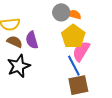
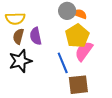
brown semicircle: (15, 42) -> (18, 36), turned -105
blue line: (74, 66) -> (63, 63), moved

